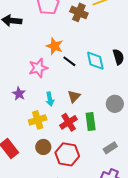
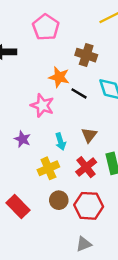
brown cross: (79, 12) -> (86, 55), moved
pink star: (38, 68) -> (42, 106), turned -30

